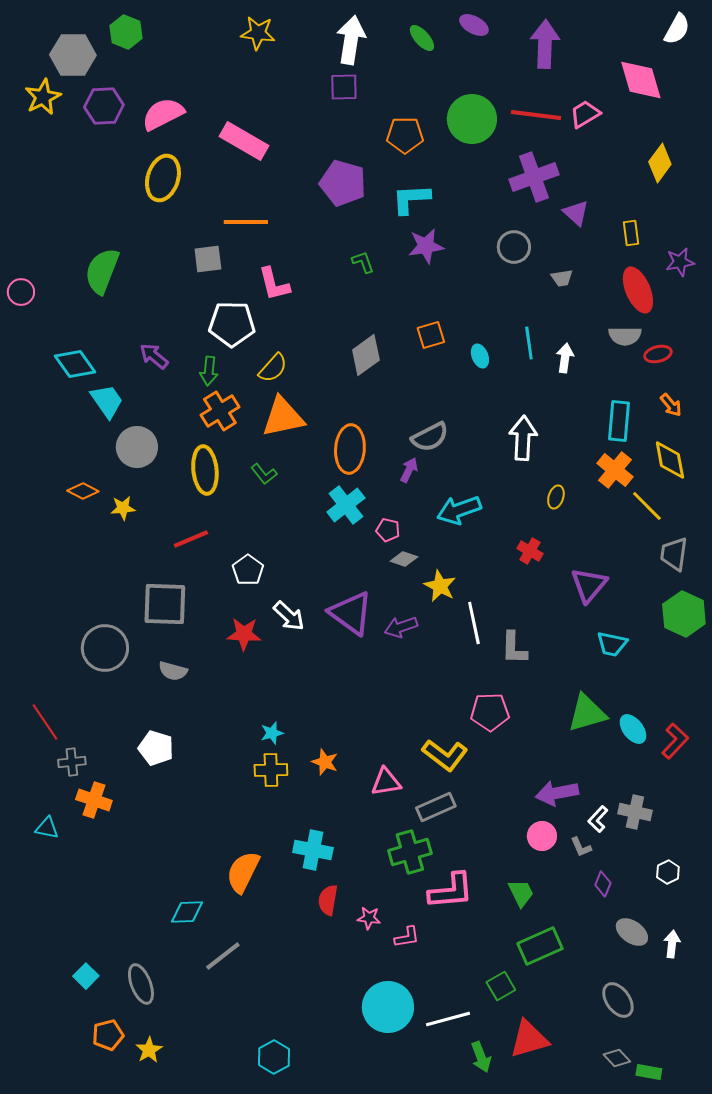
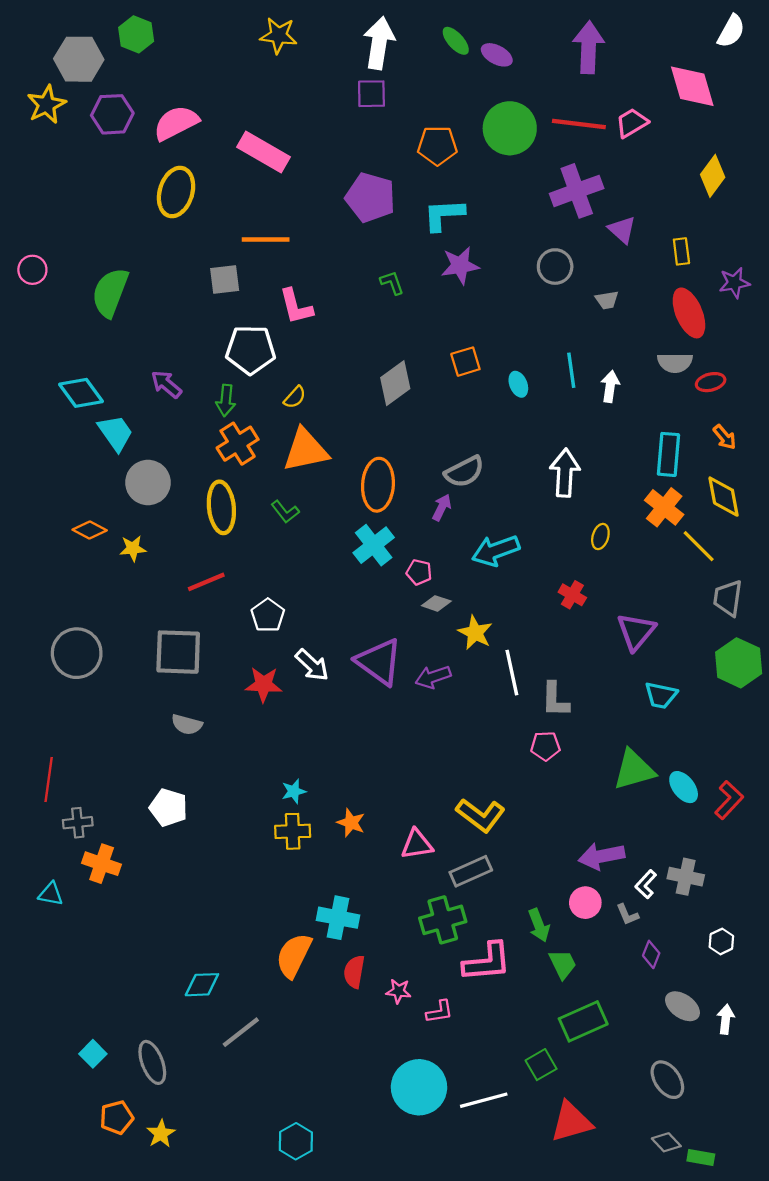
purple ellipse: (474, 25) -> (497, 55), moved
pink circle: (21, 292) -> (32, 270), moved
yellow semicircle: (273, 368) -> (295, 397), size x0.7
gray circle: (105, 648) -> (77, 653), moved
pink pentagon: (490, 712) -> (545, 746), moved, size x0.7
red line: (45, 722) -> (49, 779), turned 42
orange semicircle: (243, 872) -> (294, 956), moved
green arrow: (481, 1057) -> (539, 925), moved

